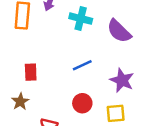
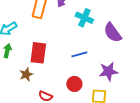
red rectangle: (31, 72) -> (38, 53), size x1.5
purple star: (122, 80) -> (108, 71), turned 30

